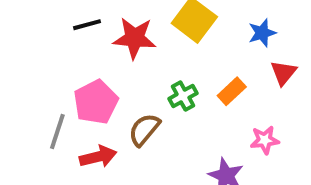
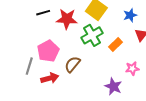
green cross: (183, 96) -> (92, 35), moved, size x1.5

